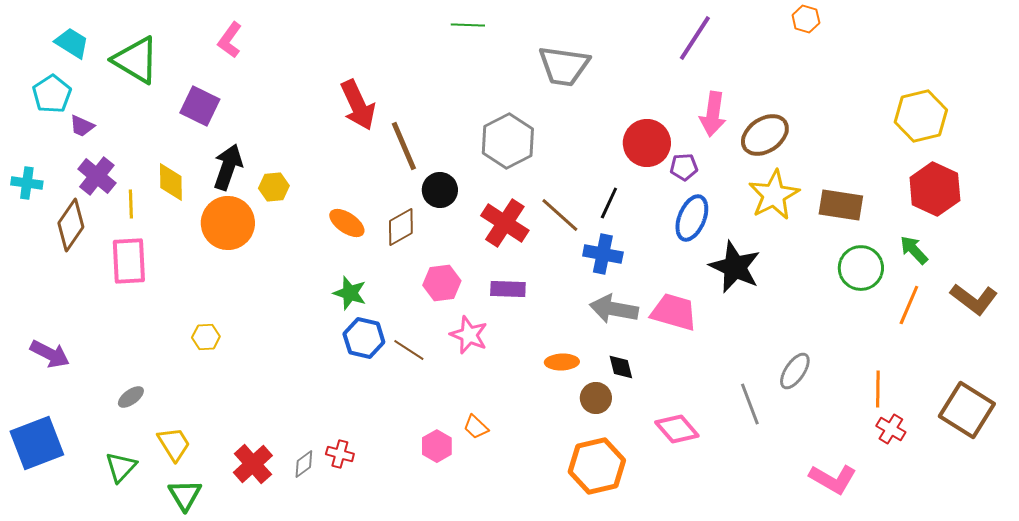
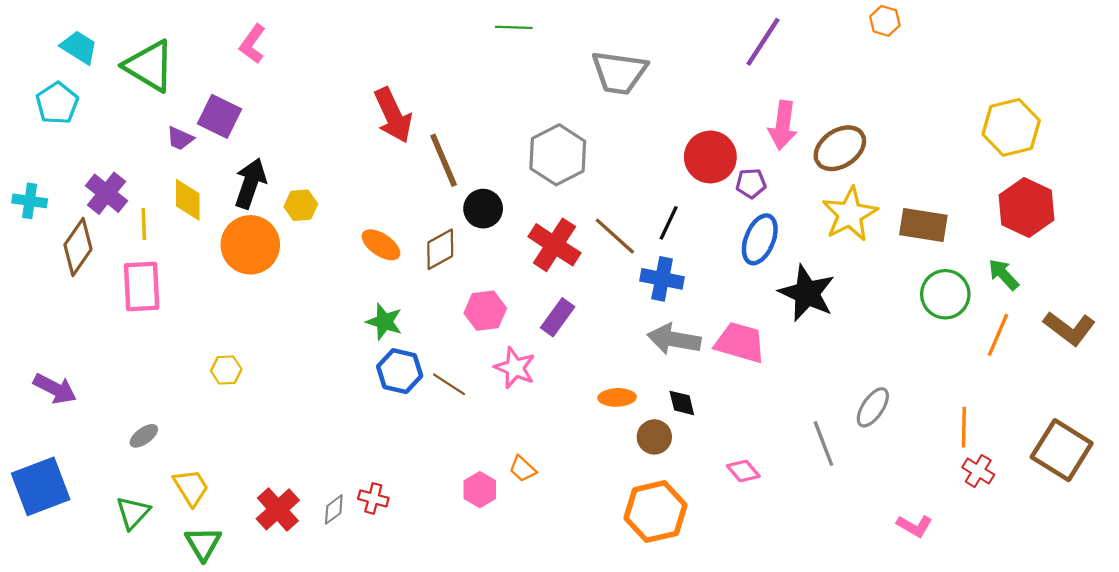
purple trapezoid: (82, 126) -> (180, 138), moved
purple rectangle: (508, 289) -> (558, 317), turned -56
pink diamond: (677, 429) -> (743, 471), size x0.7
pink L-shape: (833, 479) -> (915, 526), size x0.7

